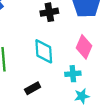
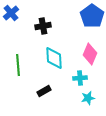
black cross: (49, 12) -> (43, 26), moved

